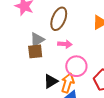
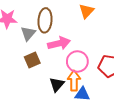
gray triangle: (37, 40) -> (28, 33), moved
pink arrow: (65, 44) -> (59, 43), size x1.5

